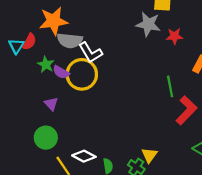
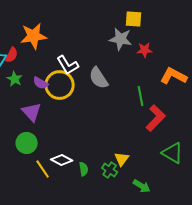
gray semicircle: (70, 41) -> (99, 78), moved, turned 50
green star: (46, 65) -> (15, 79), moved
purple triangle: (51, 104) -> (32, 112), size x1.5

